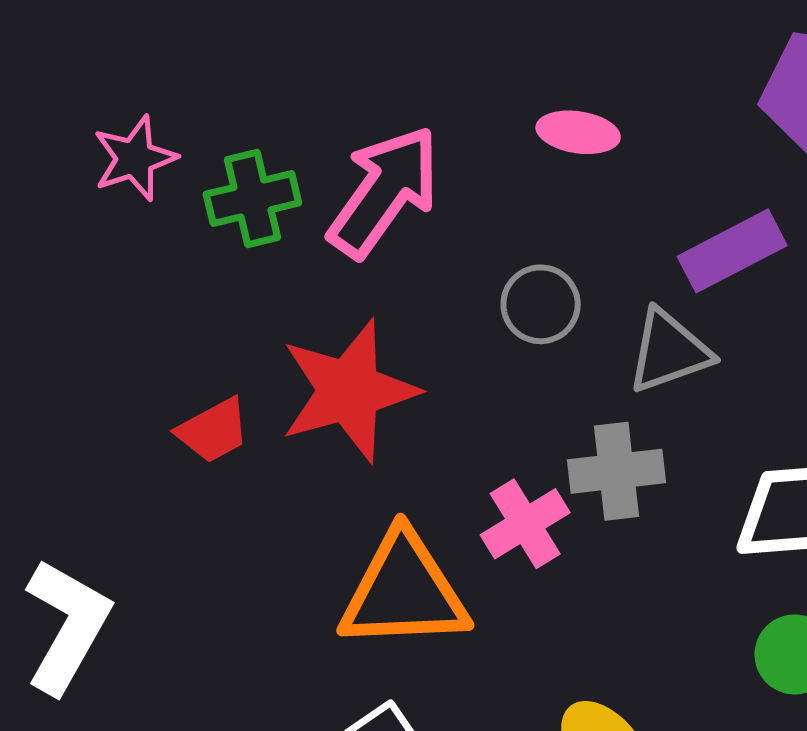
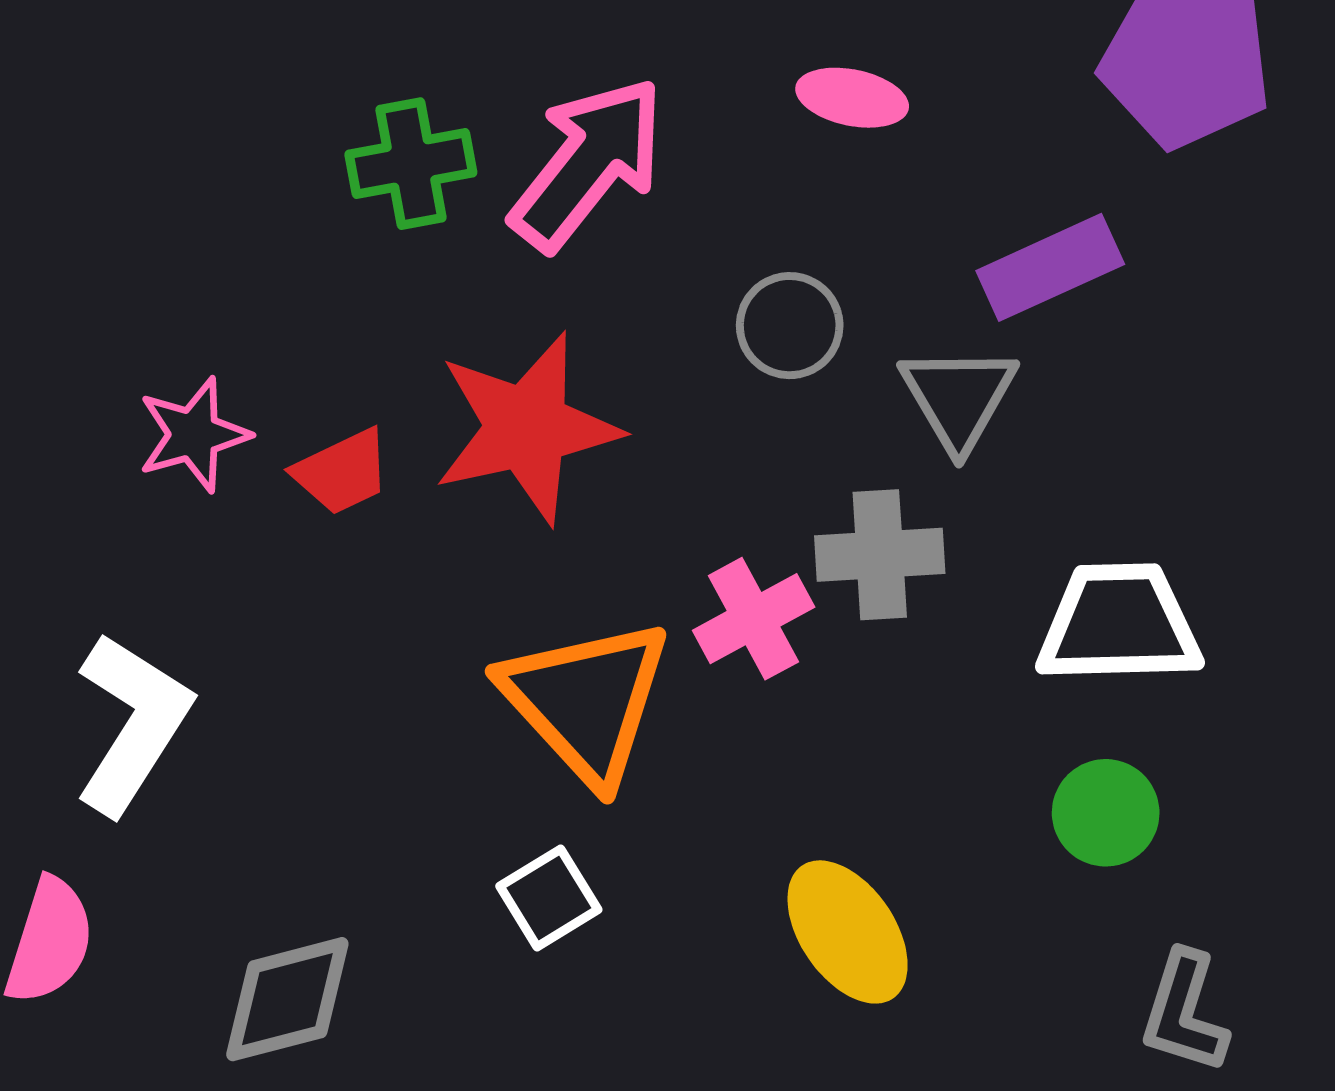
pink star: (135, 158) -> (194, 435), moved
gray triangle: (669, 351) -> (958, 398), turned -44
orange triangle: (404, 591) -> (586, 701), turned 47

